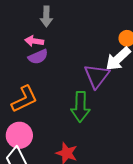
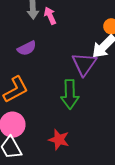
pink arrow: (34, 41) -> (50, 16), moved, turned 60

